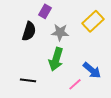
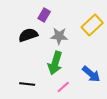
black semicircle: (29, 31) -> (28, 35), turned -126
pink line: (75, 84) -> (63, 87), moved

